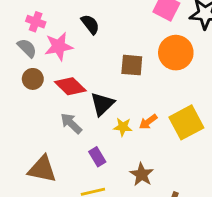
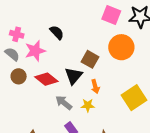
brown square: (132, 65) -> (90, 59), turned 30
black triangle: (102, 104) -> (74, 76), moved
orange arrow: (148, 122) -> (95, 87), moved, turned -64
gray arrow: (71, 123) -> (64, 103), moved

